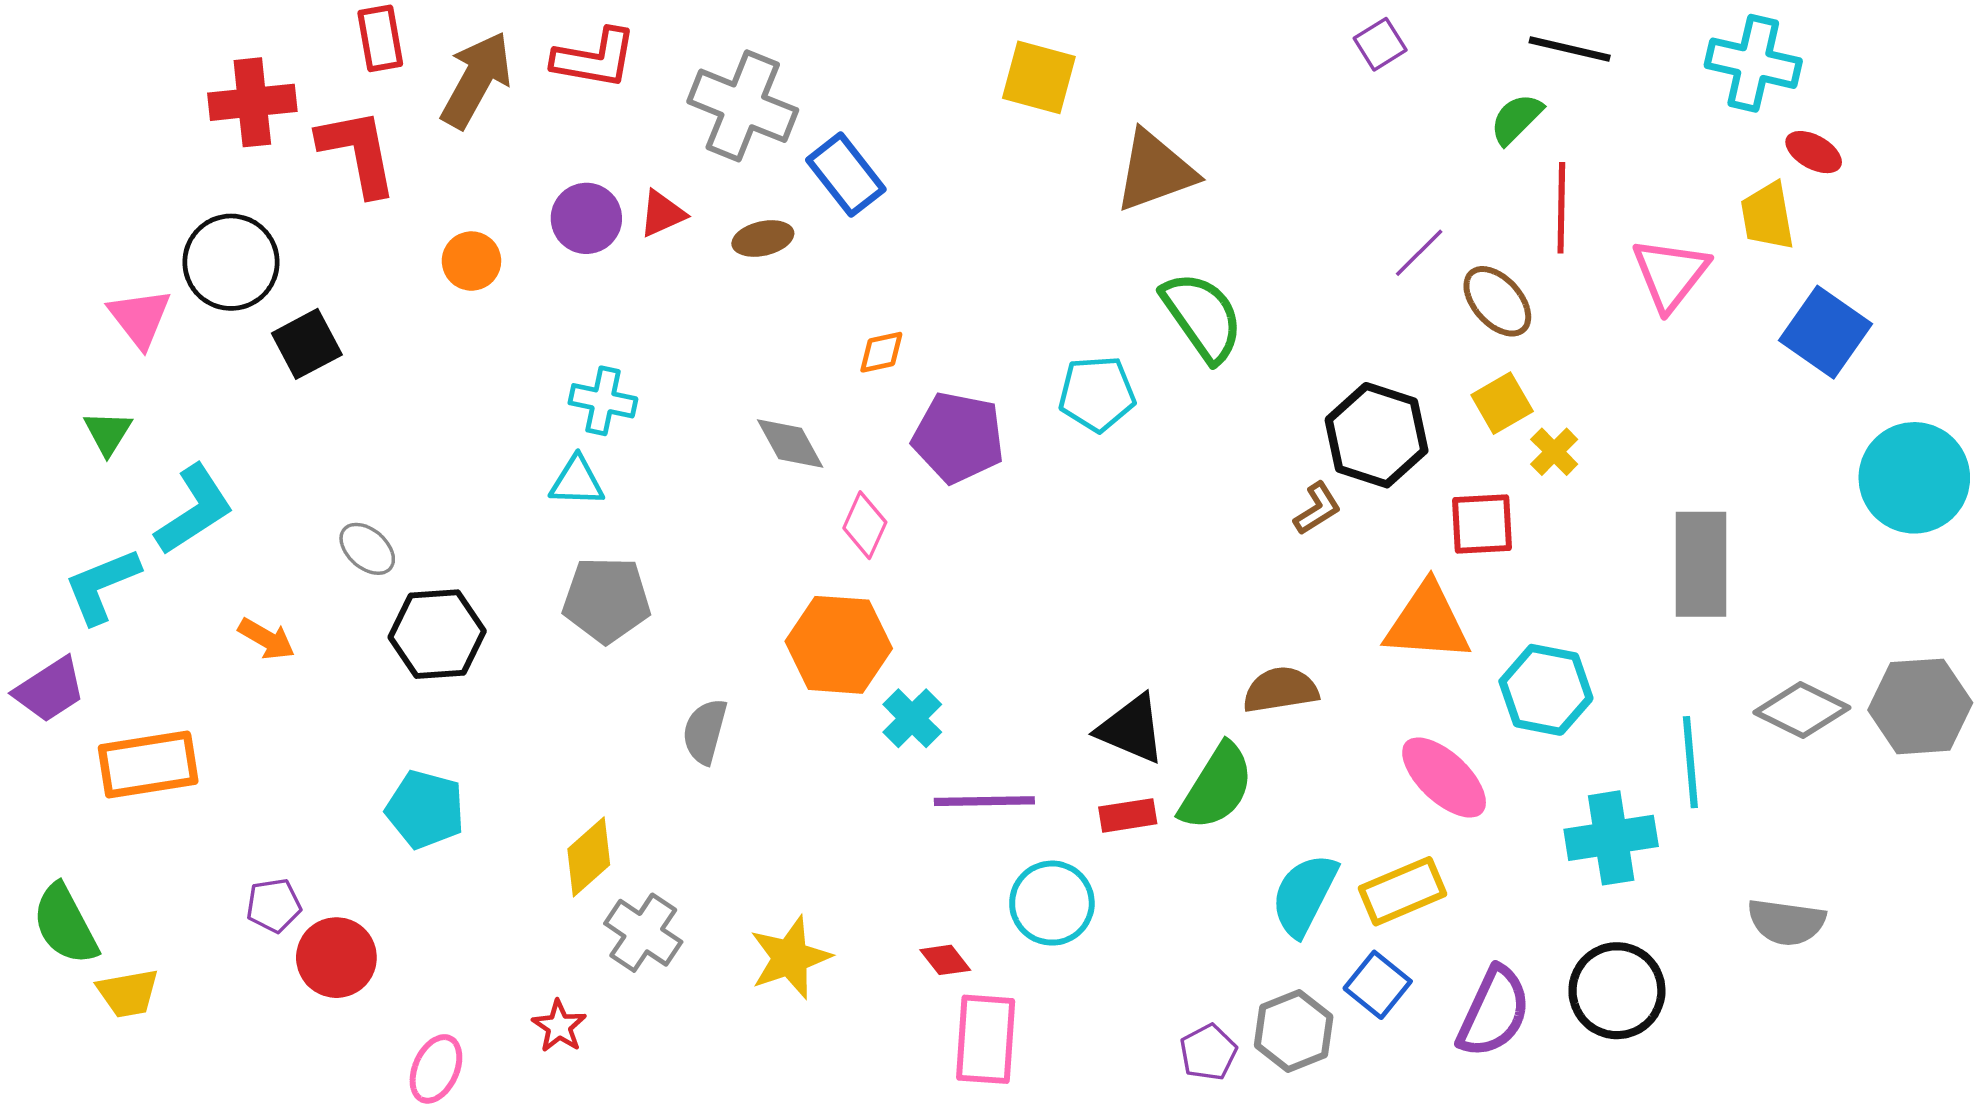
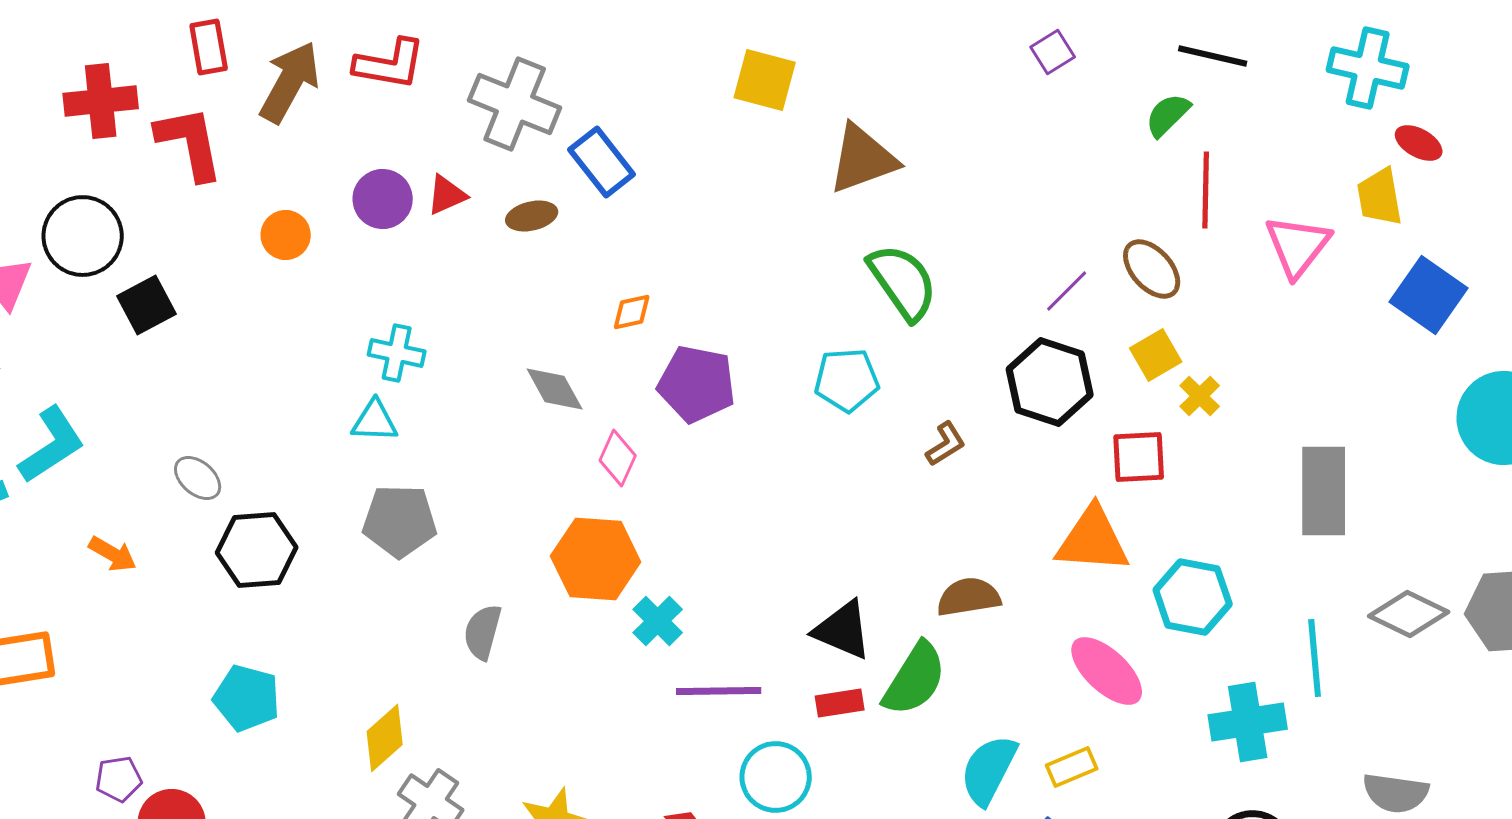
purple line: (1419, 253) -> (1067, 291), moved
cyan pentagon: (1097, 394) -> (847, 380), moved
brown L-shape: (1317, 509) -> (946, 444), moved
yellow rectangle: (1403, 891) -> (1072, 767), size x0.7

